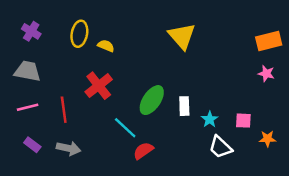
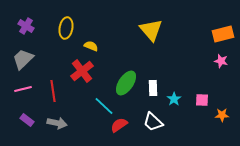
yellow semicircle: (106, 46) -> (91, 46), moved
gray trapezoid: (28, 71) -> (23, 59), turned -55
white trapezoid: (220, 147) -> (153, 122), moved

